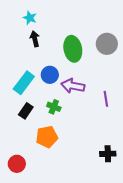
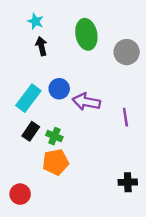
green ellipse: (73, 49) -> (86, 34), moved
green cross: (54, 107) -> (54, 136), moved

